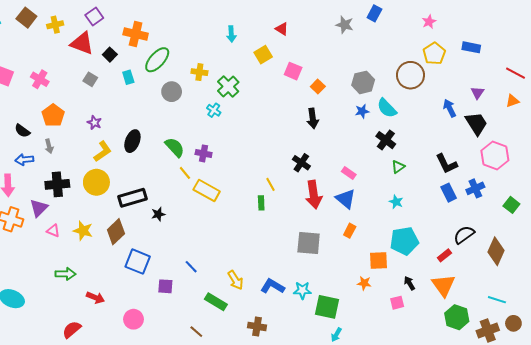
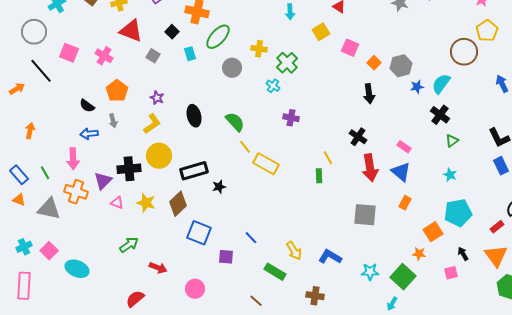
red triangle: (82, 43) -> (131, 31), moved
gray hexagon: (363, 82) -> (401, 66), moved
cyan semicircle: (387, 108) -> (441, 84), turned 80
black ellipse: (132, 141) -> (194, 116), turned -35
yellow L-shape: (103, 151) -> (152, 124), moved
purple cross: (204, 153) -> (291, 118), moved
black cross: (57, 184) -> (129, 169), moved
orange square: (379, 261) -> (433, 232), turned -30
green arrow: (66, 274) -> (129, 245), turned -36
cyan star: (302, 290) -> (370, 272), moved
green square: (327, 307) -> (403, 277), moved, turned 30

